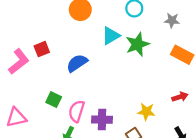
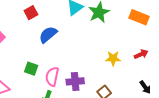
red square: (42, 49) -> (31, 13), moved
yellow star: (146, 112) -> (113, 58), moved

